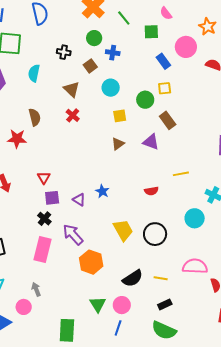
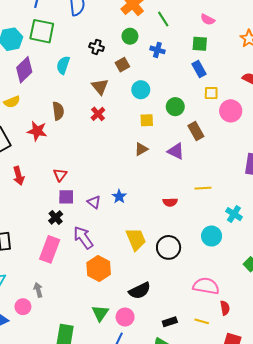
pink semicircle: (166, 13) -> (208, 20), turned -32
green square: (151, 32) -> (200, 44), moved
pink circle: (186, 47) -> (231, 111), moved
blue cross: (113, 53) -> (157, 50), moved
yellow square: (165, 88) -> (211, 93), moved
yellow line: (161, 278) -> (202, 321), moved

